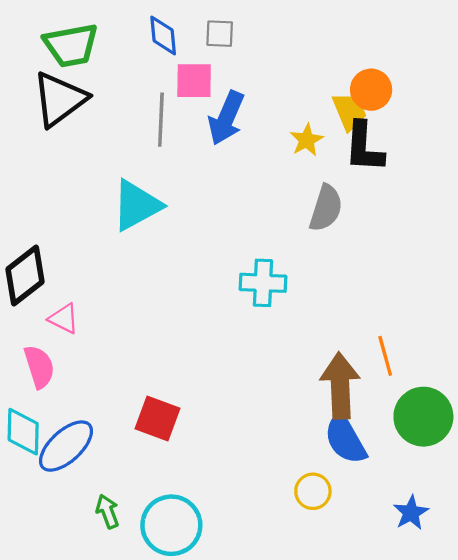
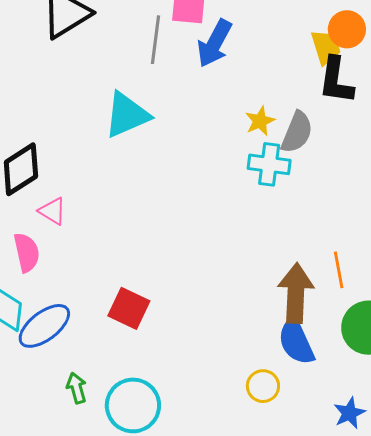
yellow star: (307, 140) -> (260, 121), moved
cyan cross: (263, 283) -> (269, 164), moved

